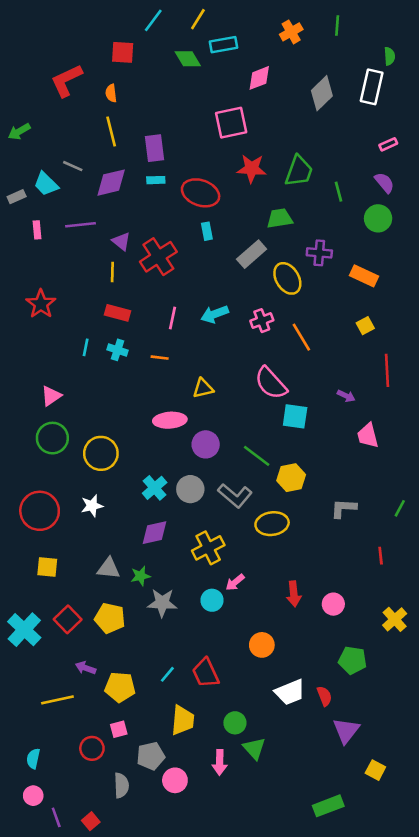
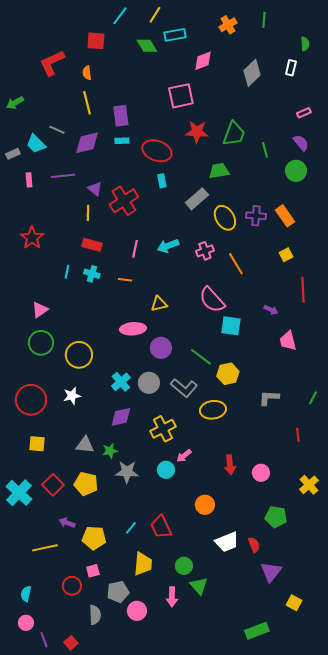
white rectangle: (372, 87) -> (291, 68), size x0.6
purple cross: (319, 253) -> (256, 216), moved
orange rectangle: (364, 276) -> (285, 216), turned 30

